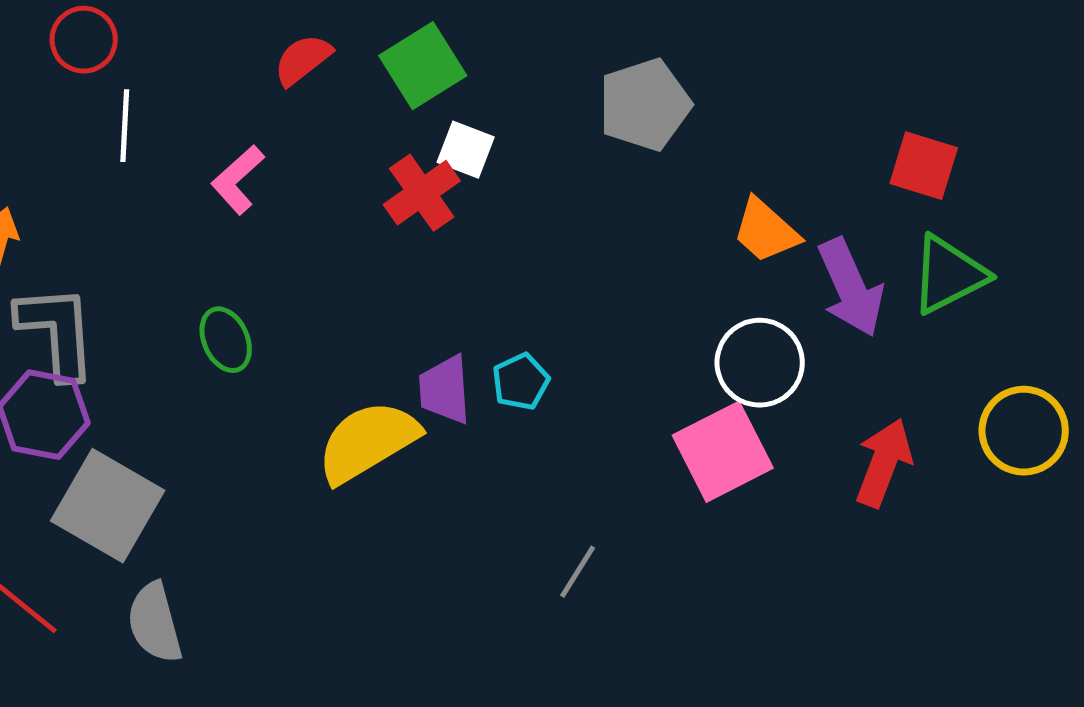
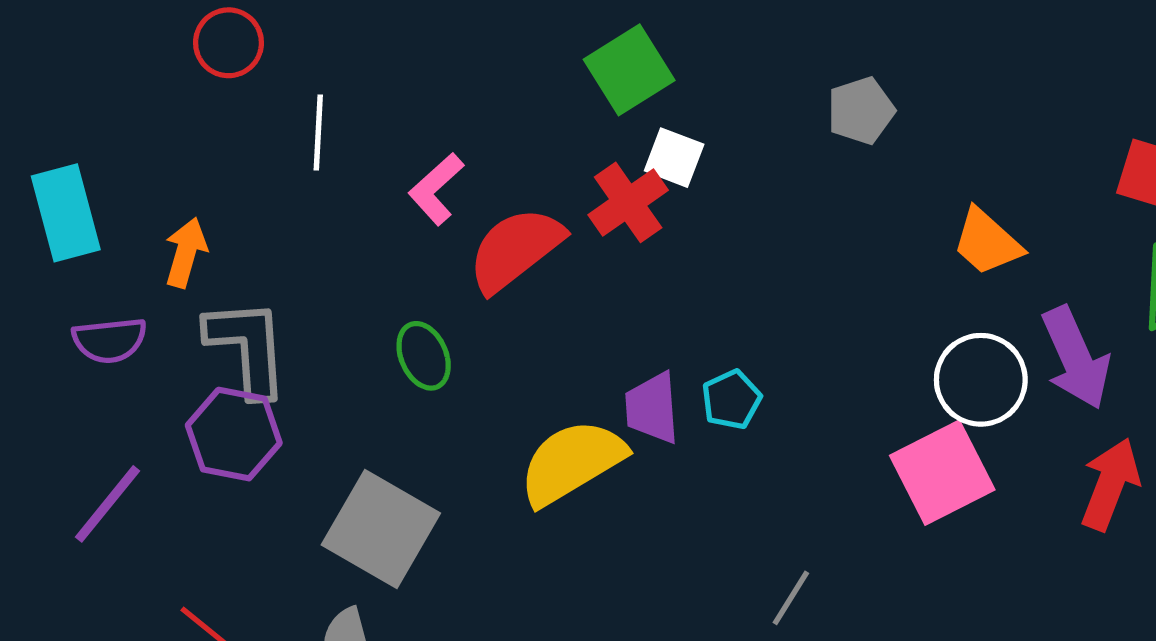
red circle: (84, 40) -> (229, 43), moved
red semicircle: (303, 60) -> (515, 249), moved, size x1.6
gray pentagon: (645, 105) -> (861, 111), size x0.7
purple arrow: (851, 288) -> (1076, 358), moved
gray square: (108, 506) -> (381, 529), moved

